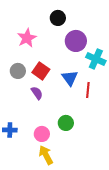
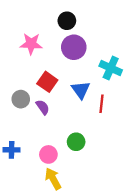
pink star: (27, 38) -> (31, 44), turned 30
purple circle: (76, 41) -> (74, 47), moved
gray circle: (18, 71) -> (21, 99), moved

